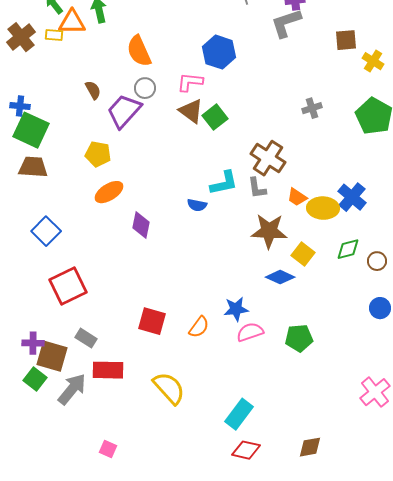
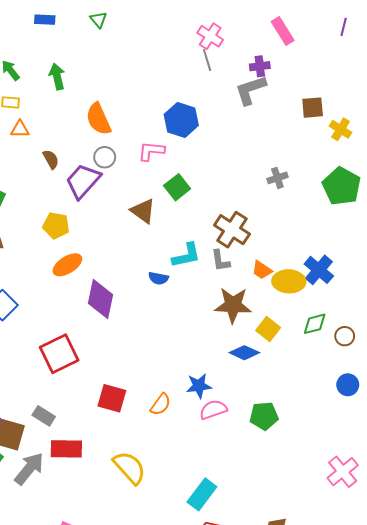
orange triangle: (72, 22) -> (20, 129), moved, size x0.7
brown triangle: (191, 111) -> (143, 211), moved
purple diamond: (141, 225) -> (101, 299), size x1.4
red square: (68, 286) -> (59, 354), moved

